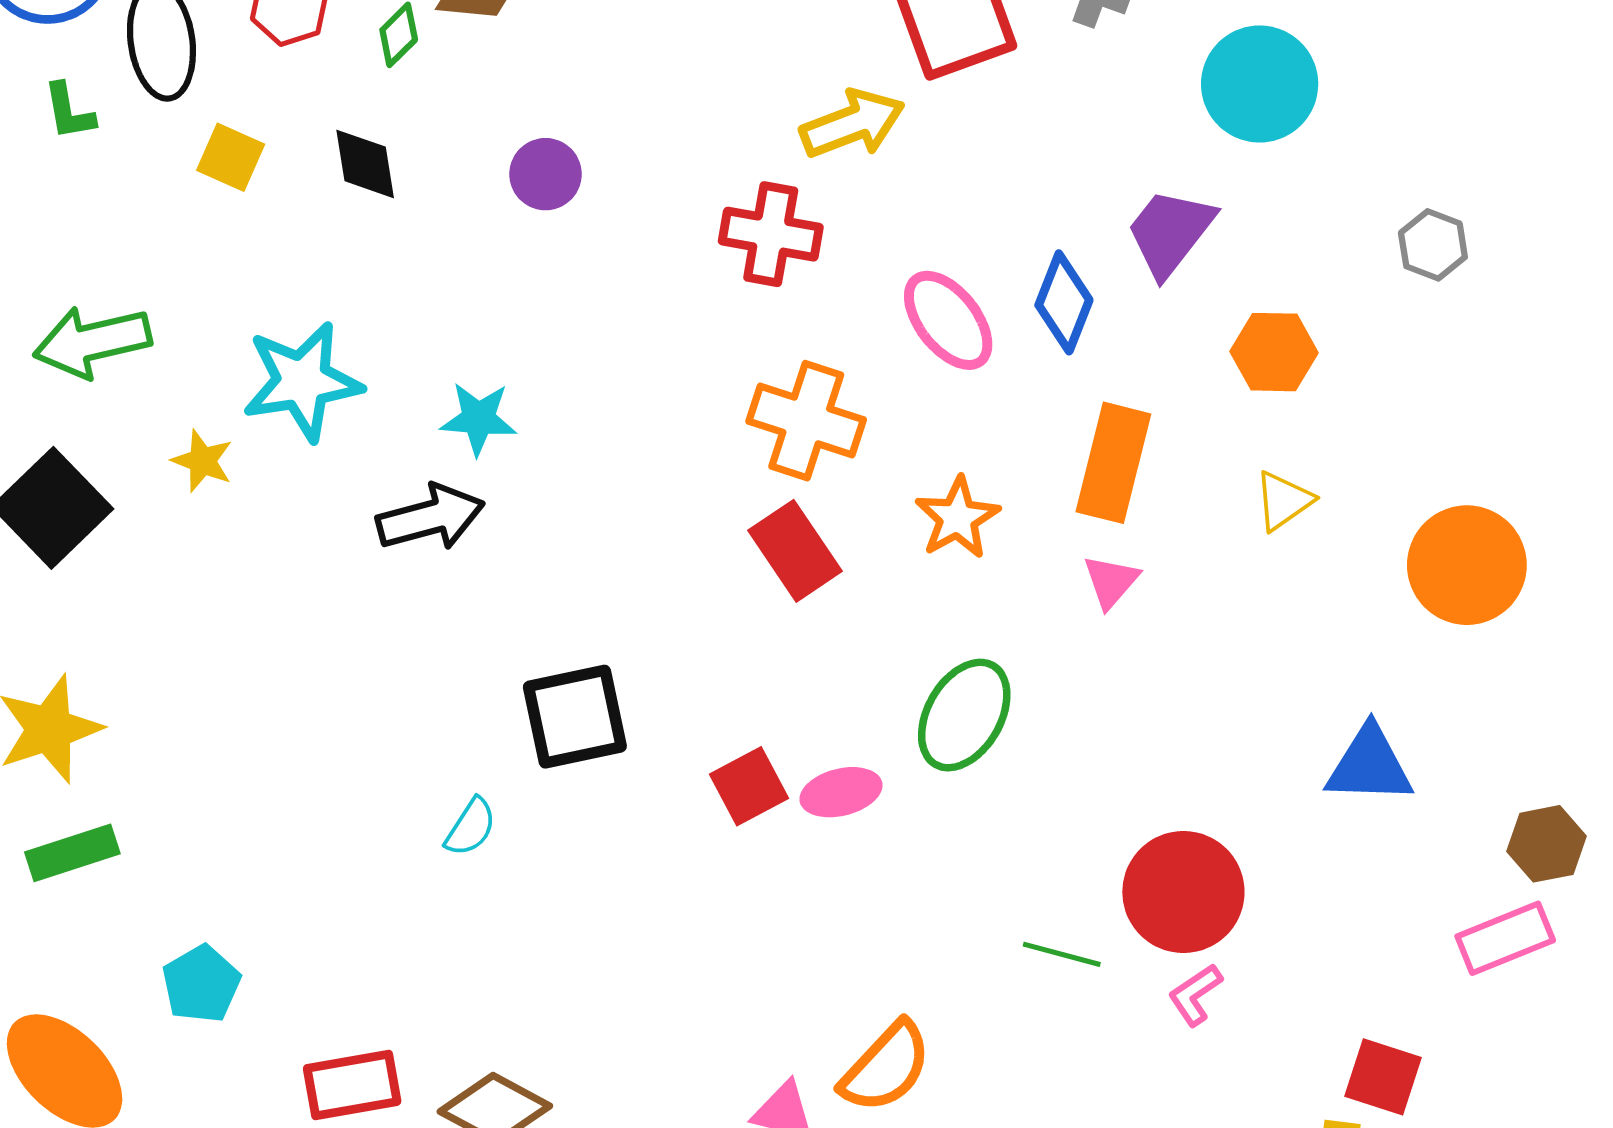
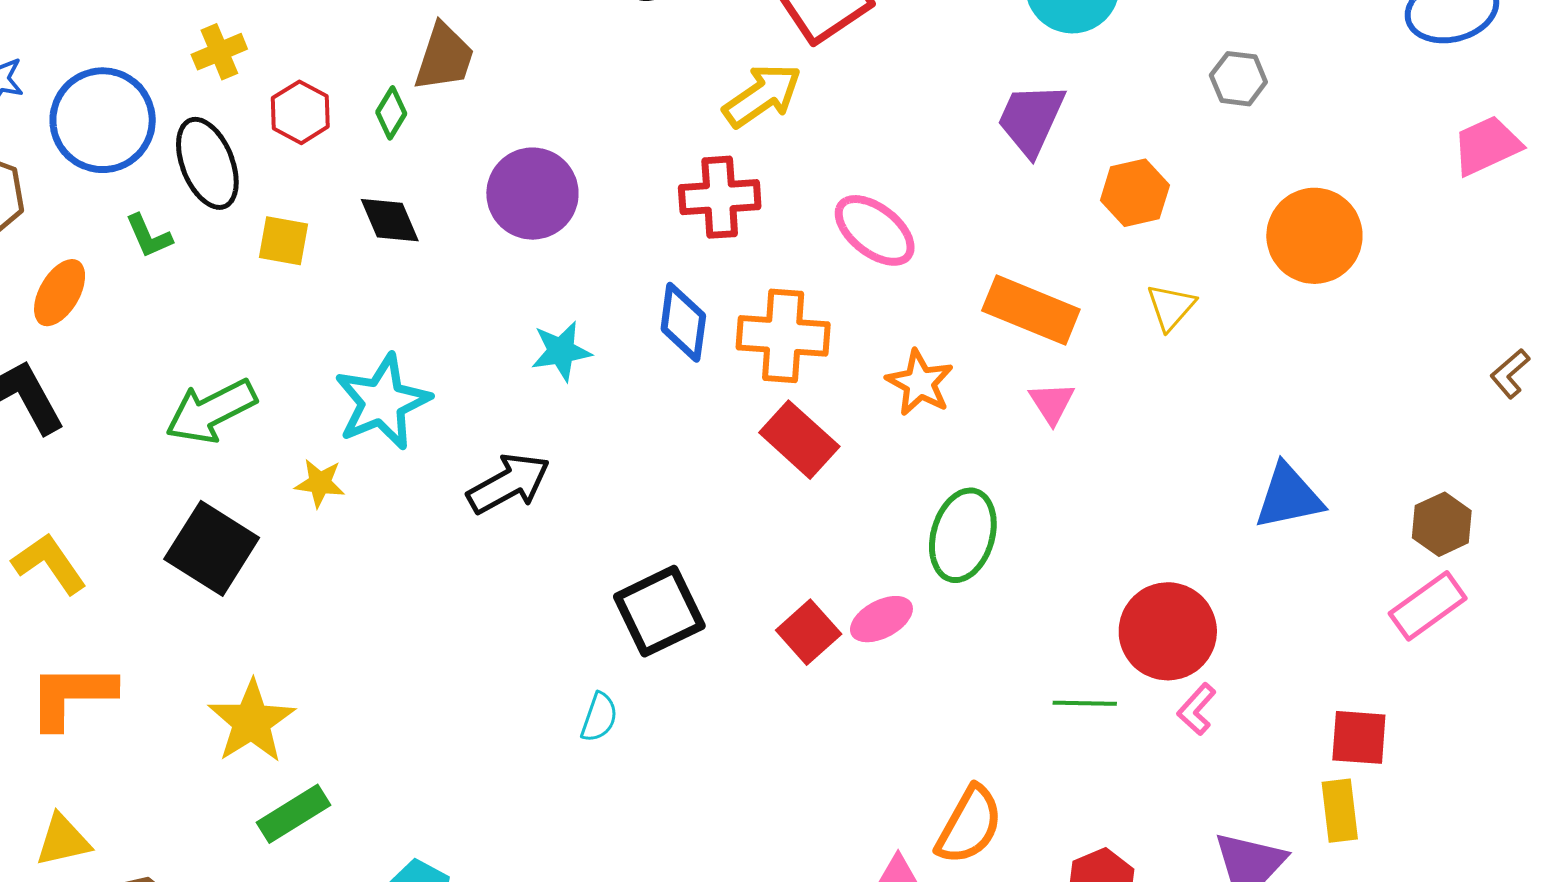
purple circle: (546, 174) -> (532, 194), size x1.6
blue diamond: (1064, 302) -> (683, 322), moved
cyan star: (478, 419) -> (561, 351), moved
orange rectangle: (1113, 463) -> (1031, 310), turned -68
orange circle: (1467, 565) -> (1314, 236), moved

